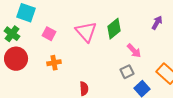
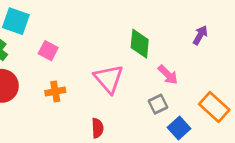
green diamond: (114, 29) -> (140, 44), turned -45
pink triangle: (86, 32) -> (109, 79), moved

